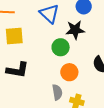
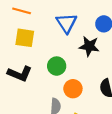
green circle: (61, 47) -> (57, 66), moved

